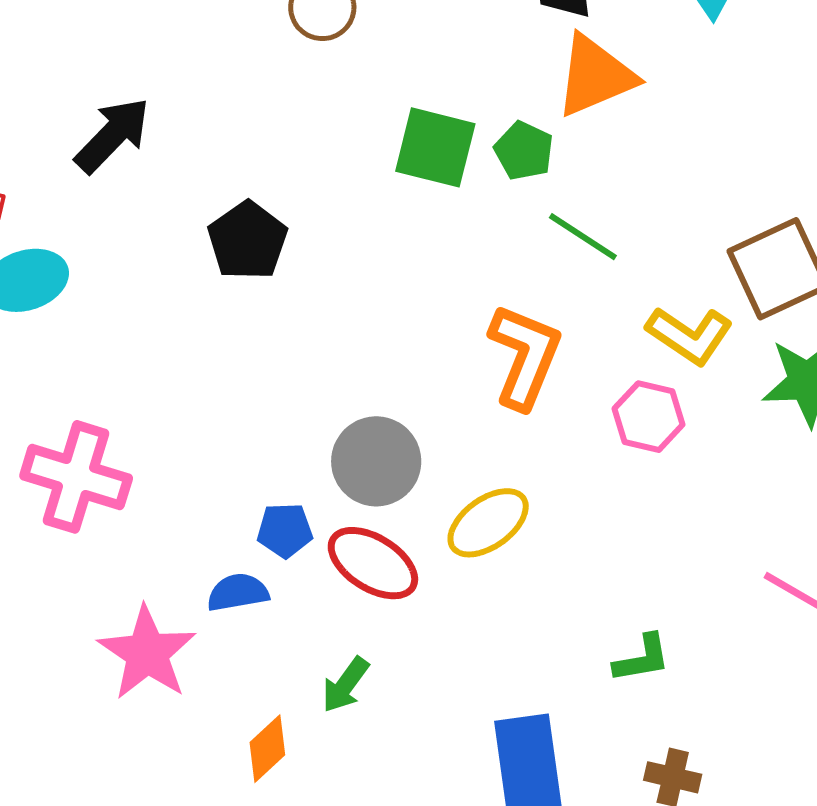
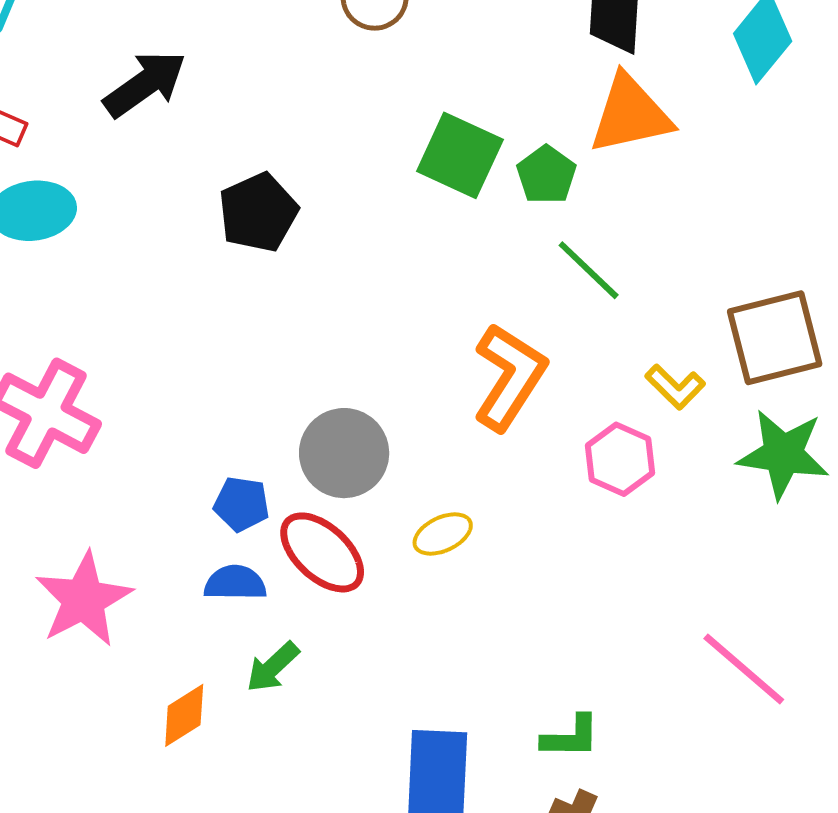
yellow L-shape: (689, 335) -> (675, 387), size x0.7
yellow ellipse: (488, 523) -> (443, 534), size x0.7
blue semicircle: (238, 592) -> (235, 583), moved
green L-shape: (642, 659) -> (571, 737), moved

